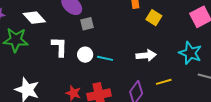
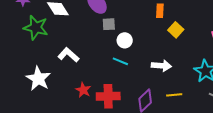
white L-shape: (59, 47) -> (69, 55), moved, turned -60
white circle: (85, 55) -> (125, 40), moved

